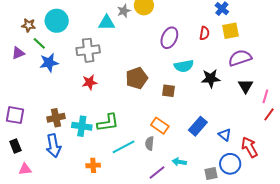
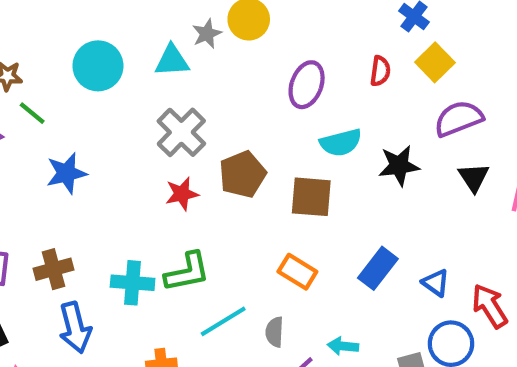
cyan circle: (57, 21) -> (98, 66), moved
yellow square: (231, 31) -> (435, 62), turned -30
gray cross: (88, 50) -> (181, 132), moved, turned -35
blue star: (49, 63) -> (66, 173), moved
red star: (90, 82) -> (182, 194), moved
brown square: (168, 91) -> (311, 197), size x1.5
brown cross: (56, 118) -> (53, 269), moved
gray semicircle: (150, 143) -> (275, 332), moved

